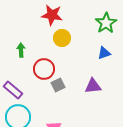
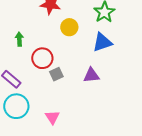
yellow circle: (62, 38) -> (69, 27), moved
blue triangle: (104, 53) -> (102, 42), size x1.5

